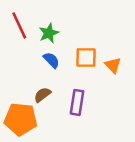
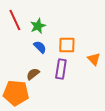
orange triangle: (113, 65) -> (94, 59), moved
purple rectangle: (77, 102) -> (61, 69), moved

